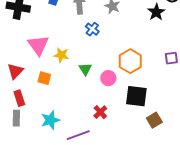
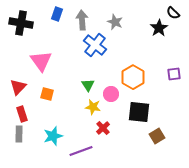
blue cross: (92, 29) -> (95, 45), size x1.6
yellow star: (61, 55) -> (93, 107), moved

